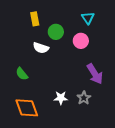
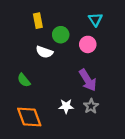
purple arrow: (95, 74) -> (88, 80), moved

